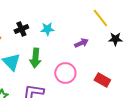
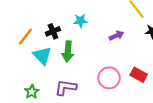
black cross: (21, 29) -> (53, 31), moved
pink circle: (65, 73) -> (109, 78), moved

